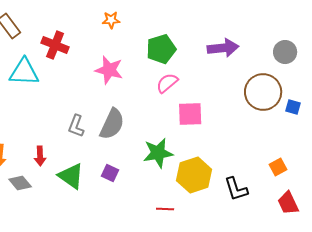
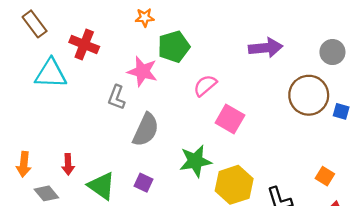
green pentagon: (161, 49) -> (174, 47), moved
pink square: (190, 114) -> (230, 119), turned 32
gray L-shape: (76, 126) -> (117, 97), moved
orange square: (278, 167) -> (325, 176), turned -30

